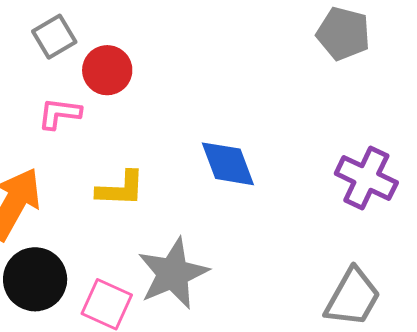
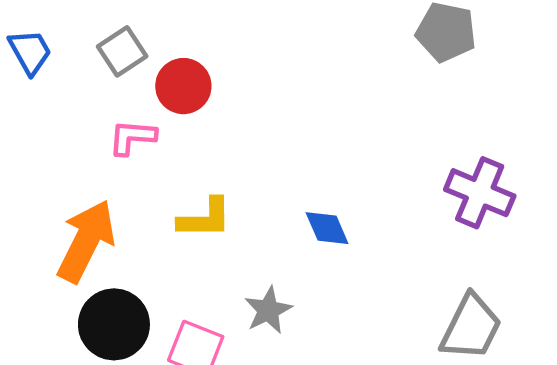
blue diamond: (228, 164) -> (327, 228), moved, size x0.7
gray star: (173, 273) -> (268, 310), size x0.6

